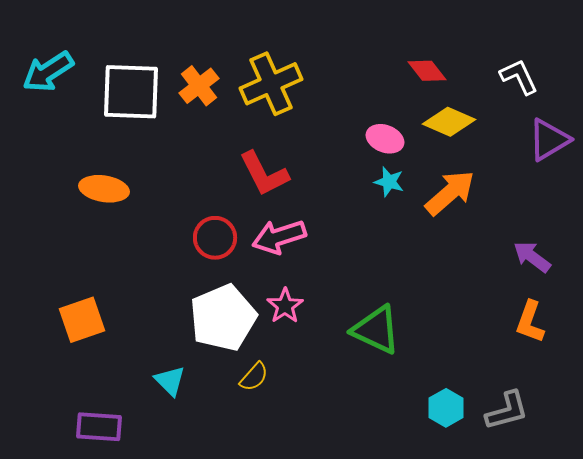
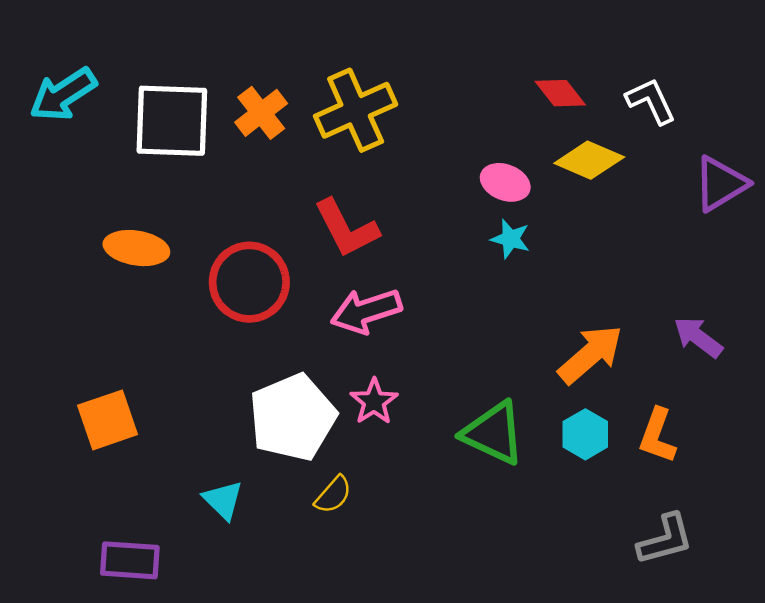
white L-shape: (519, 77) -> (651, 101), moved
orange arrow: (450, 193) -> (590, 354), moved
red circle: (215, 238) -> (249, 282), moved, size x1.4
orange L-shape: (530, 322) -> (657, 436), moved
cyan hexagon: (446, 408) -> (585, 434), moved

